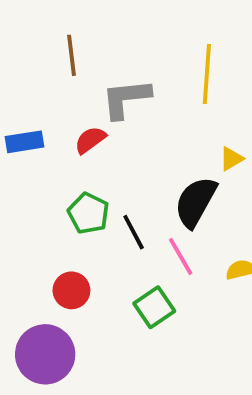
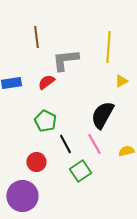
yellow triangle: (231, 159) -> (121, 81), moved
black line: (134, 232) -> (65, 144), moved

